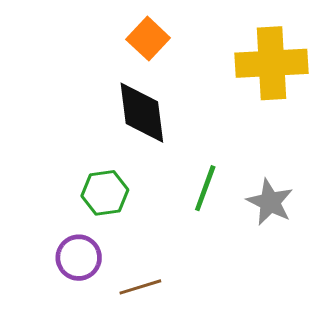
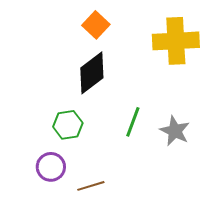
black diamond: (142, 113) -> (92, 73), turned 60

